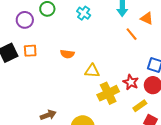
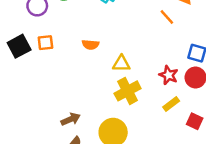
yellow cross: (108, 93) -> (128, 91), moved
yellow rectangle: (140, 106) -> (171, 104), moved

